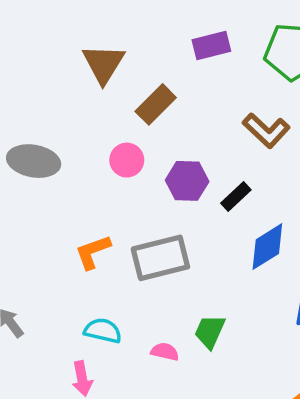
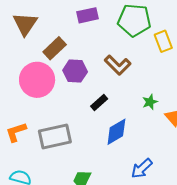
pink circle: (127, 160) -> (37, 80), size x1.8
purple hexagon: (187, 181) -> (75, 71), moved

